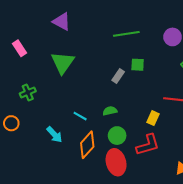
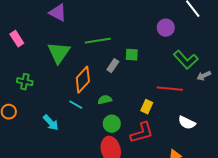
green line: (126, 34) -> (98, 41), moved
green cross: (28, 92) -> (25, 82), turned 35
orange diamond: (87, 145) -> (83, 80), moved

